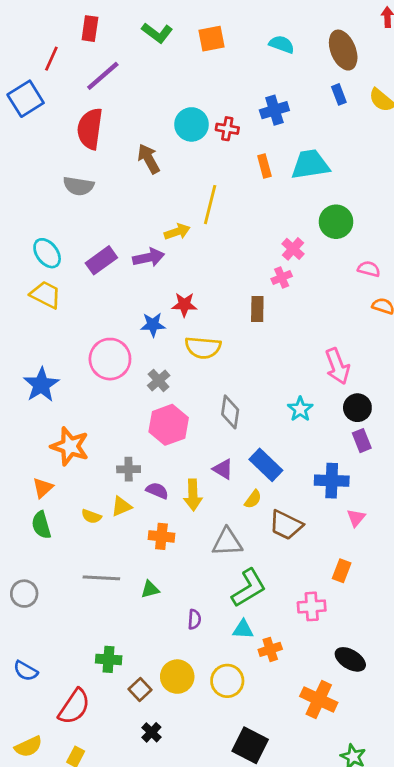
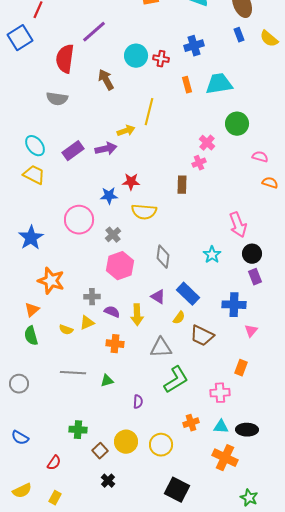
purple line: (103, 76) -> (94, 32), moved
cyan triangle: (243, 629) -> (221, 427), moved
black ellipse: (350, 659) -> (247, 430), turned -30
red semicircle: (74, 707) -> (54, 463), size x0.6

